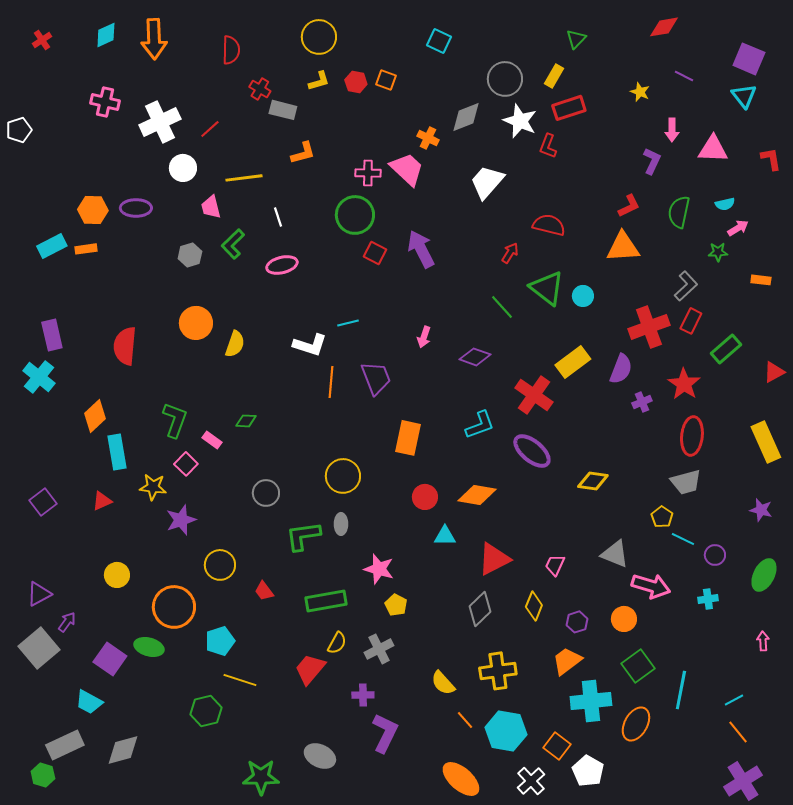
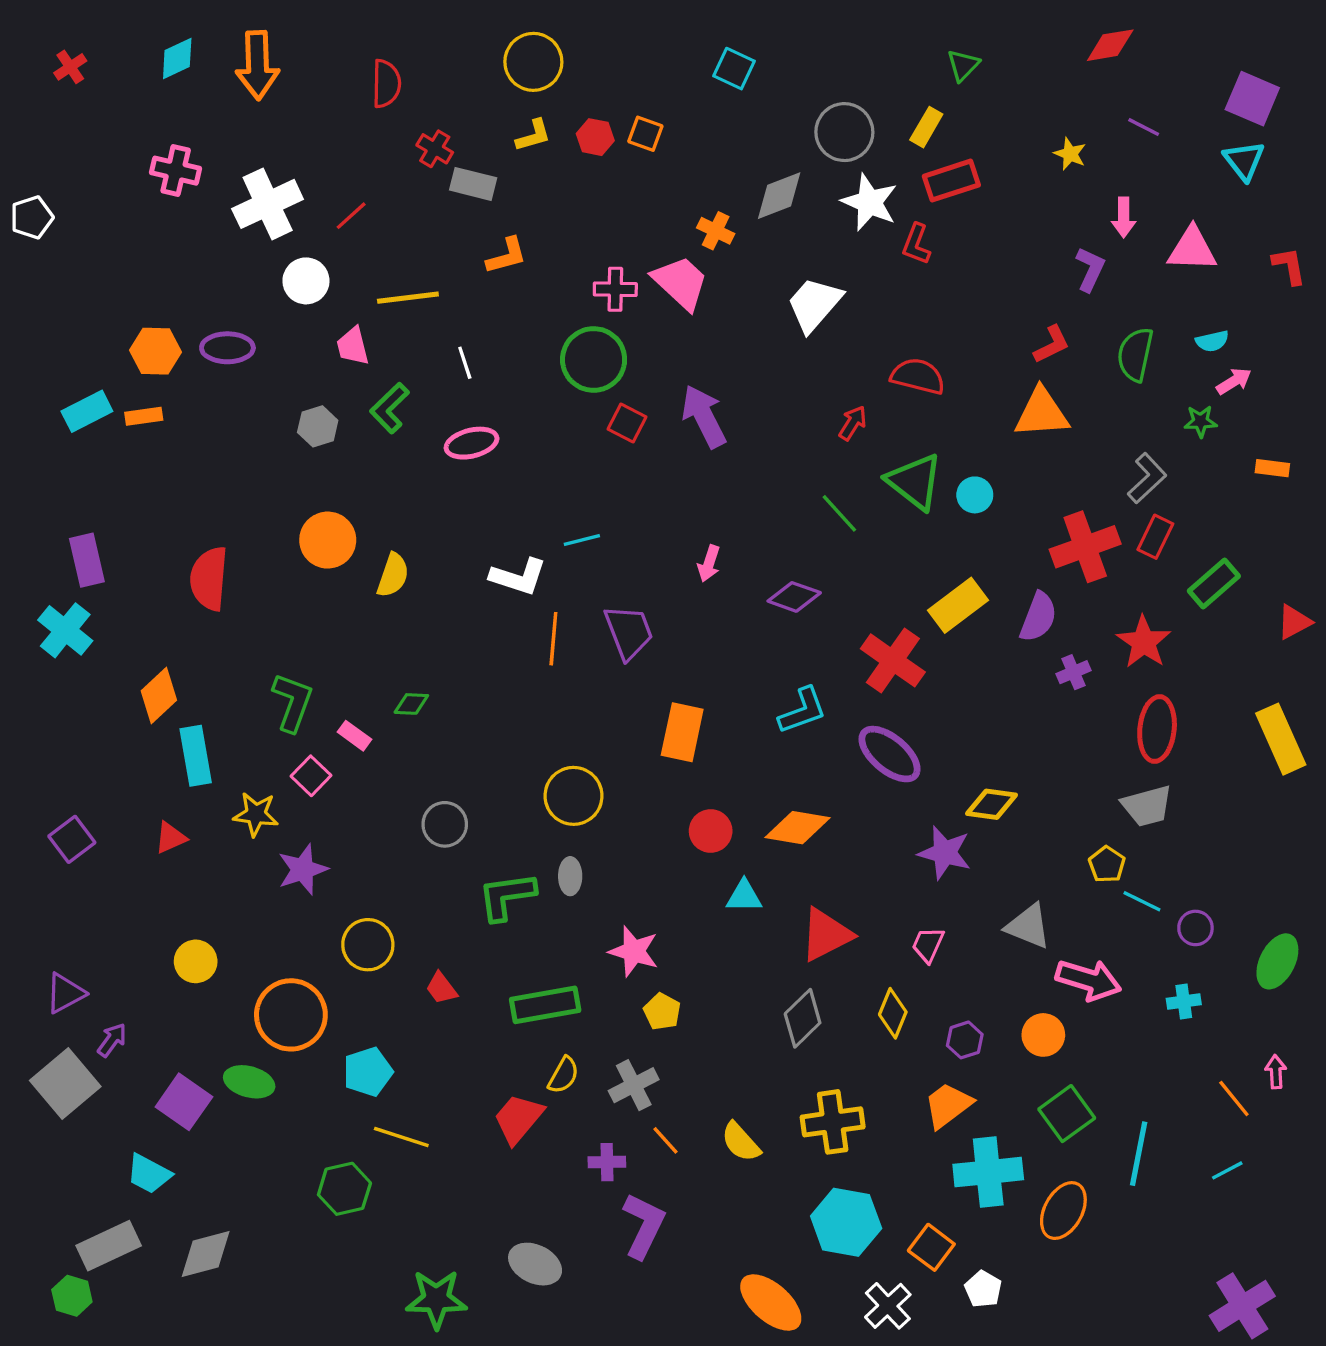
purple star: (761, 510) -> (945, 853), moved, size x1.4
orange line: (465, 720) -> (665, 1140), moved
orange line: (738, 732) -> (1234, 1099), moved
white pentagon: (588, 771) -> (983, 1289), size x0.7

